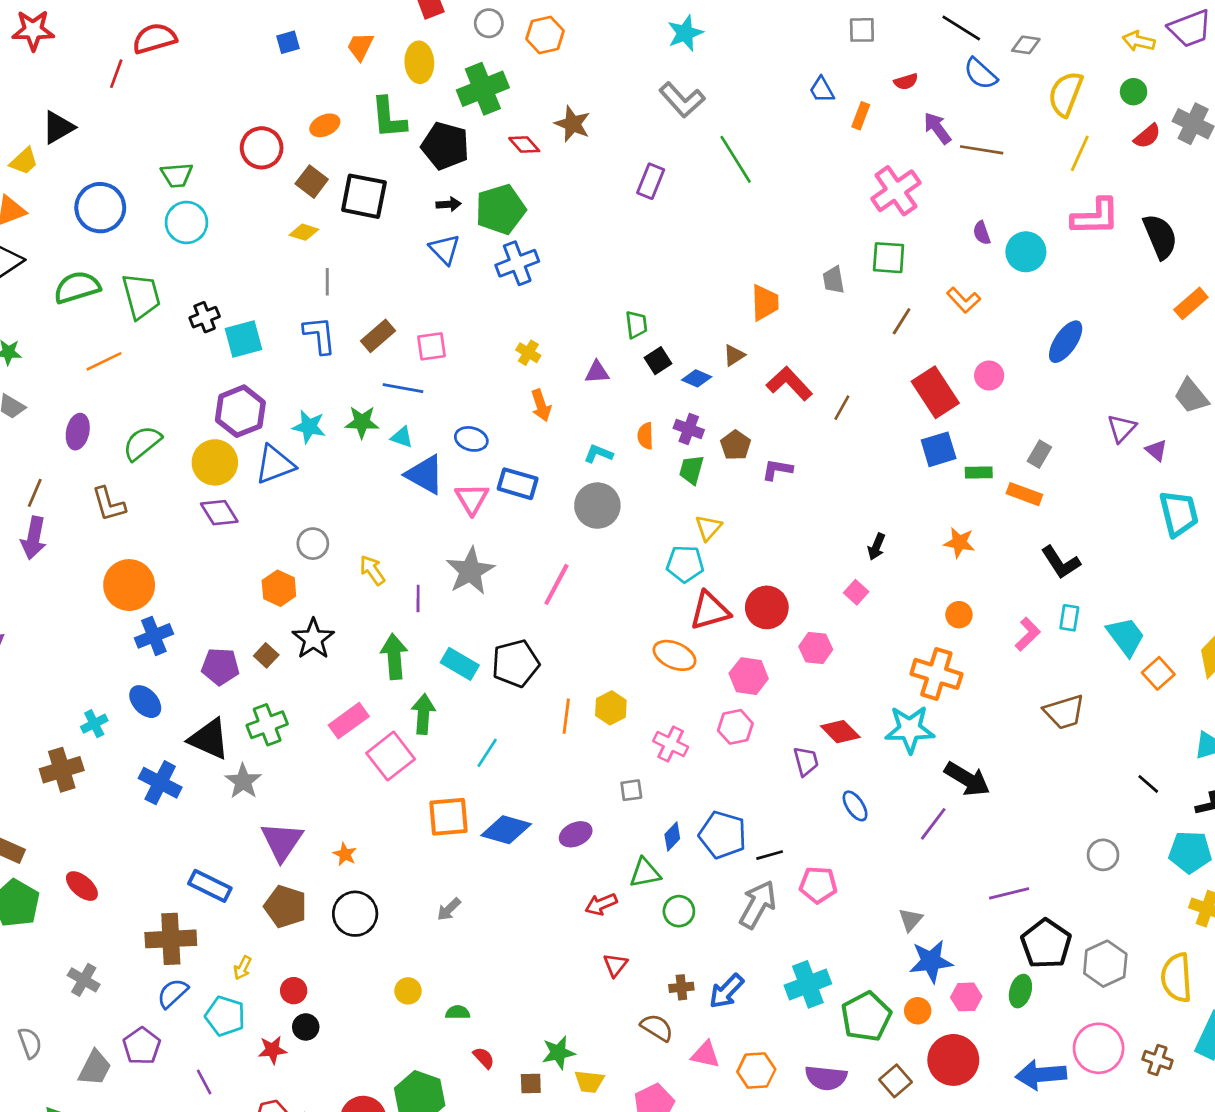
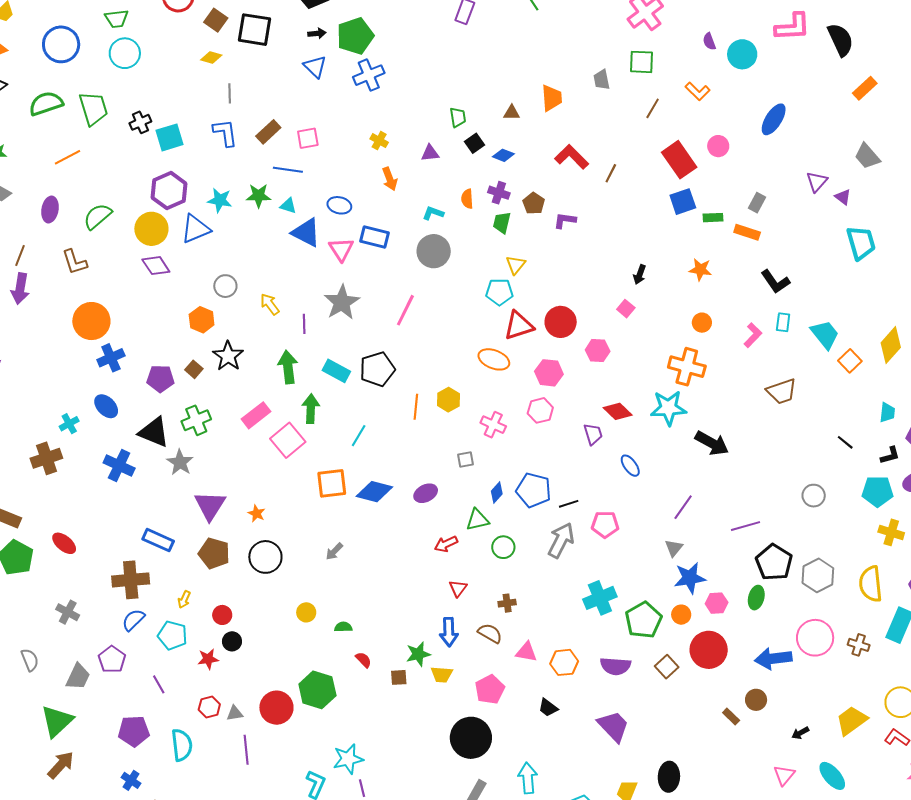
brown triangle: (734, 355) -> (512, 113), moved, turned 36
purple line: (933, 824) -> (683, 507), moved
blue arrow: (726, 991) -> (449, 632), moved, turned -44

